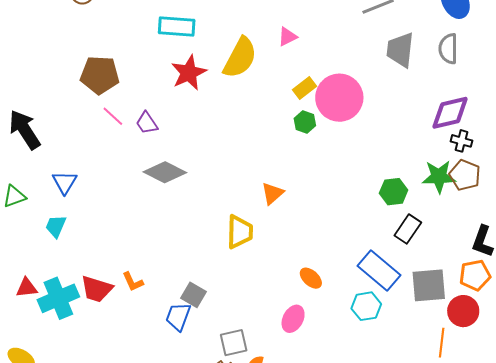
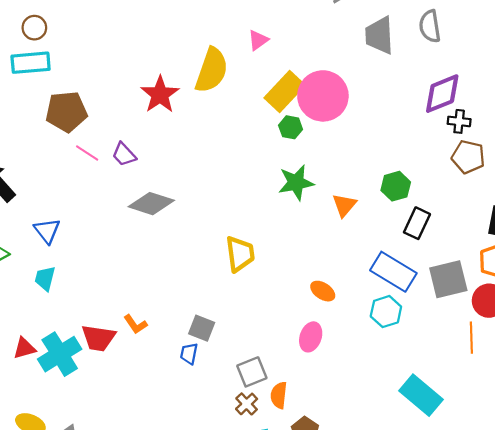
cyan rectangle: (177, 26) -> (31, 63), moved
yellow rectangle: (304, 88) -> (285, 91), size x1.6
green star: (439, 177) -> (296, 183), moved
orange triangle: (272, 193) -> (344, 205), moved
blue trapezoid: (178, 317) -> (189, 354), size x0.7

